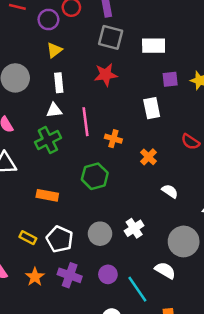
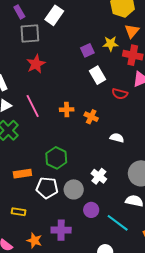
white rectangle: (154, 46) -> (54, 15), moved, turned -36
white rectangle: (152, 108) -> (97, 75), moved
orange cross: (113, 139) -> (67, 110), moved
green hexagon: (95, 176) -> (56, 158), moved
white pentagon: (60, 239) -> (47, 188), moved
purple circle: (108, 274) -> (91, 210), moved

